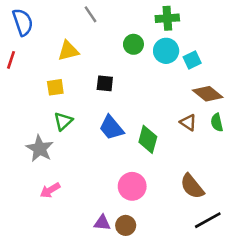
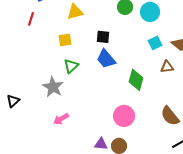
cyan square: (192, 60) -> (155, 43), moved
brown triangle: (188, 122) -> (167, 67), turned -40
blue trapezoid: (111, 128) -> (106, 59), moved

